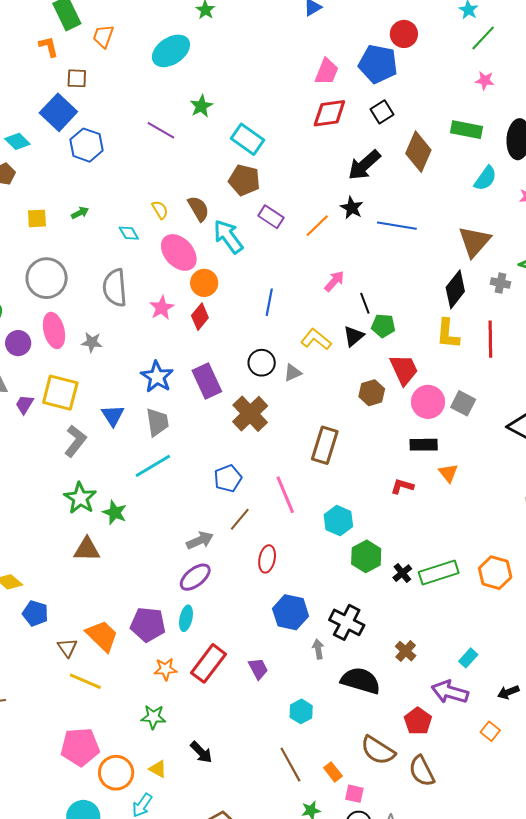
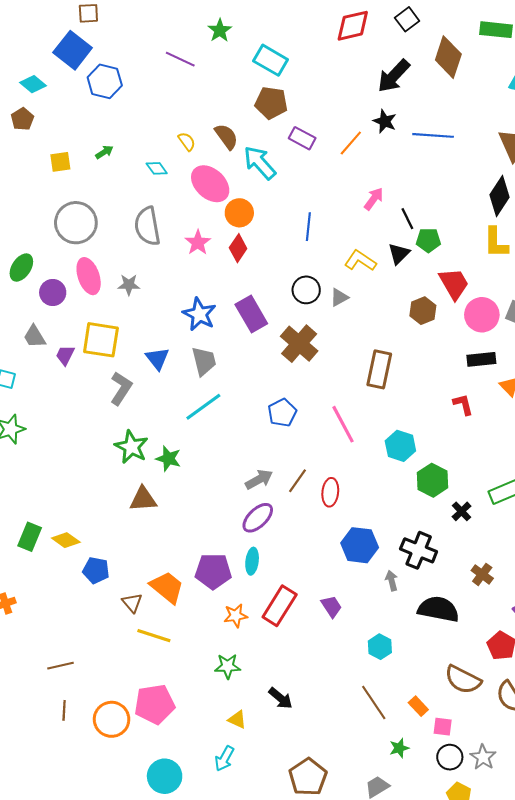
red L-shape: (402, 486) -> (463, 404), turned 65
brown line: (240, 519) -> (297, 481), moved
black cross: (402, 573) -> (462, 511), moved
orange circle: (116, 773) -> (112, 719), moved

